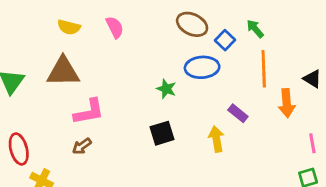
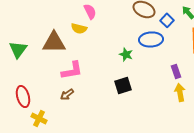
yellow semicircle: (69, 27) -> (79, 28), moved
purple rectangle: (238, 113) -> (176, 71), turned 32
yellow arrow: (216, 139) -> (180, 92), moved

